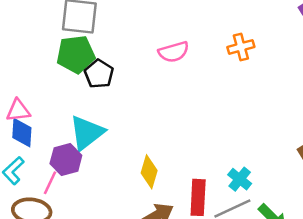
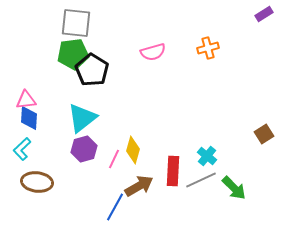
black pentagon: (99, 74) -> (92, 70), size x1.4
purple hexagon: (66, 160) -> (84, 149), moved
pink line: (50, 183) -> (114, 159), moved

